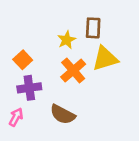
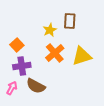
yellow triangle: (105, 59) -> (82, 56), moved
brown semicircle: (63, 114) -> (36, 86), moved

